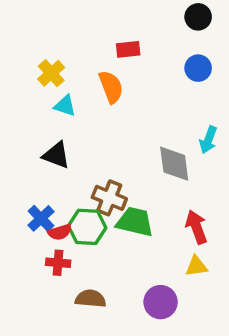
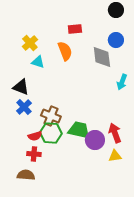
black triangle: (56, 155) -> (21, 87), moved
gray diamond: (174, 164) -> (102, 57), moved
brown cross: (109, 198) -> (51, 116), moved
blue cross: (41, 218) -> (24, 107), moved
brown semicircle: (91, 299) -> (26, 175), moved
purple circle: (161, 302) -> (95, 140), moved

